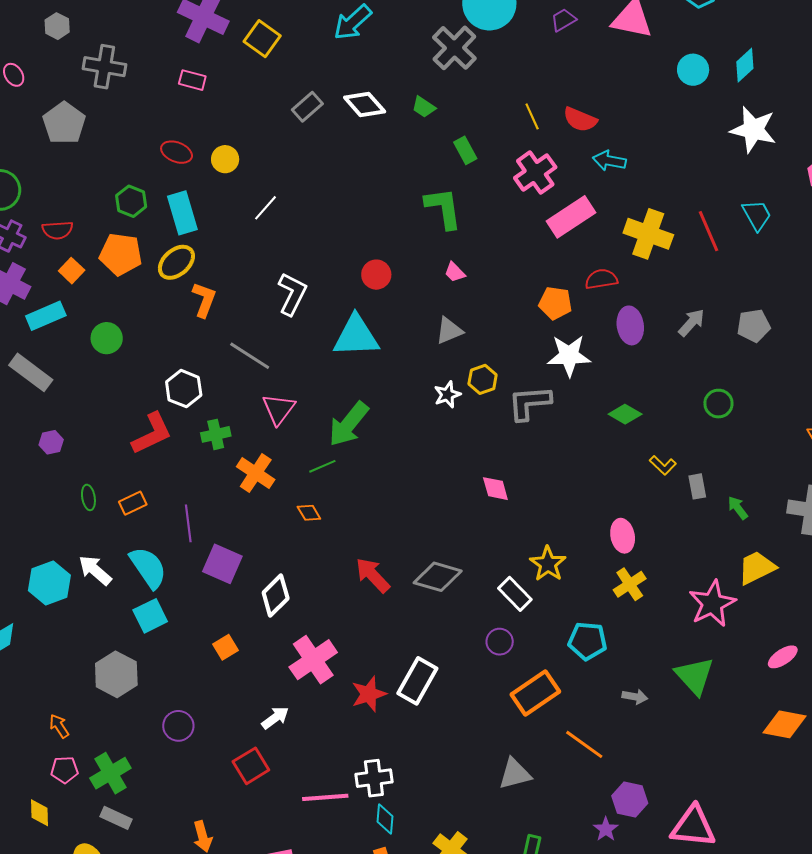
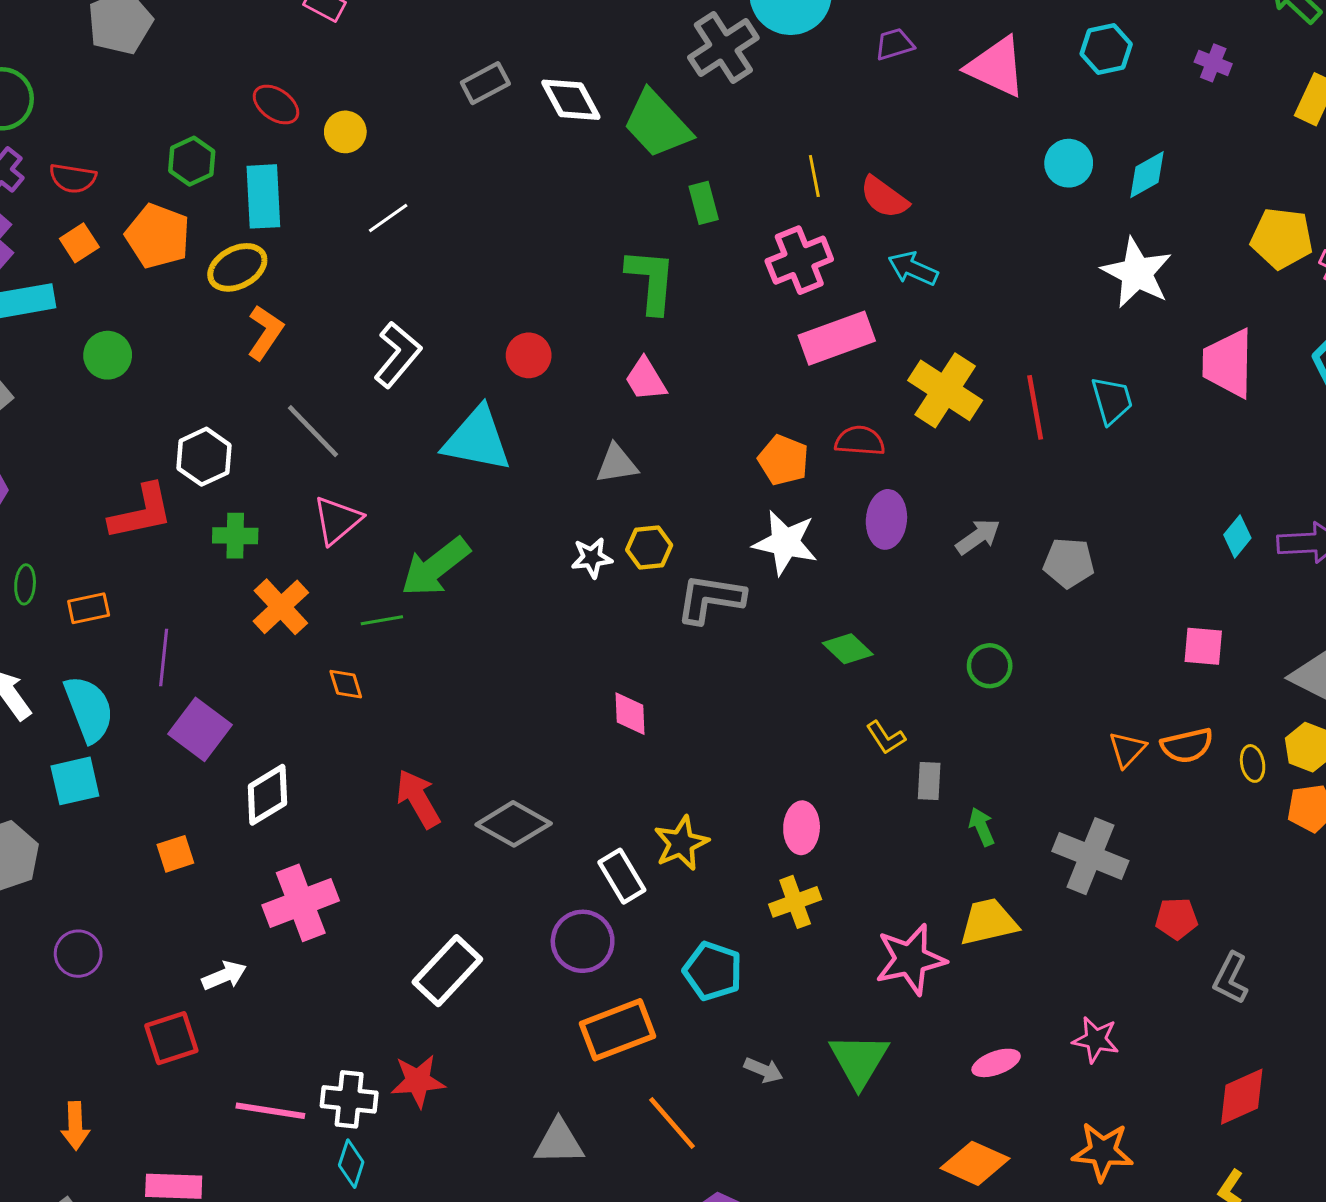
green trapezoid: (424, 107) -> (657, 124), size x2.0
pink trapezoid: (455, 272) -> (646, 379), size x1.4
purple circle: (500, 642) -> (583, 941), size x1.5
red star: (369, 694) -> (418, 1081), moved

